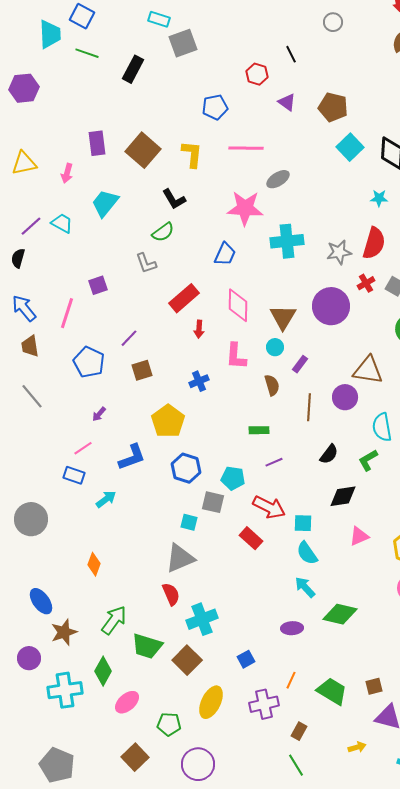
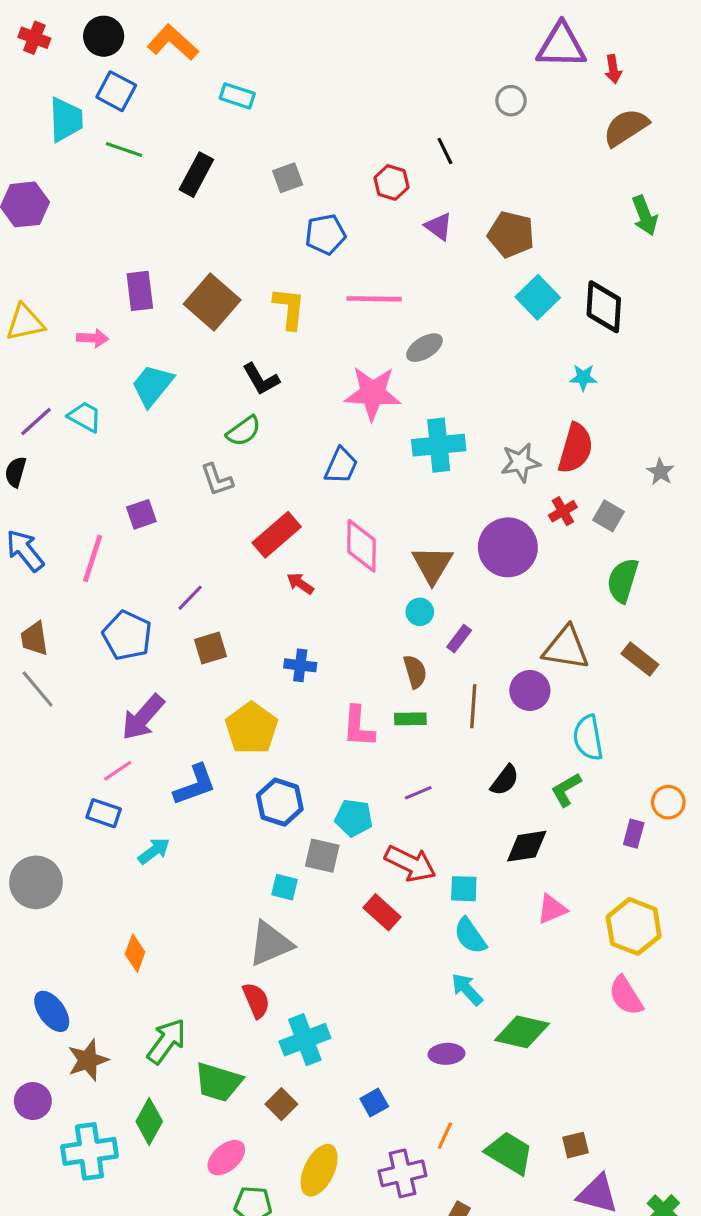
gray square: (183, 43) -> (288, 178), moved, size x0.7
pink arrow: (67, 173) -> (93, 338), turned -102
red arrow: (199, 329) -> (300, 584), turned 120
brown trapezoid: (30, 346) -> (34, 639), moved
pink L-shape: (236, 356) -> (358, 727), moved
blue cross: (199, 381) -> (300, 665), turned 30
purple arrow: (99, 414) -> (143, 717), size x2.0
green rectangle: (259, 430) -> (410, 719), moved
brown square: (187, 660) -> (281, 1104), size x0.7
pink ellipse: (127, 702) -> (226, 1158), moved

